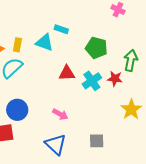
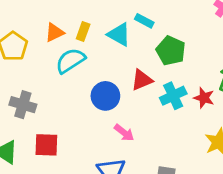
green pentagon: (96, 48) -> (171, 51), moved
red triangle: (67, 73) -> (142, 80), turned -30
blue circle: (17, 110) -> (105, 96), moved

